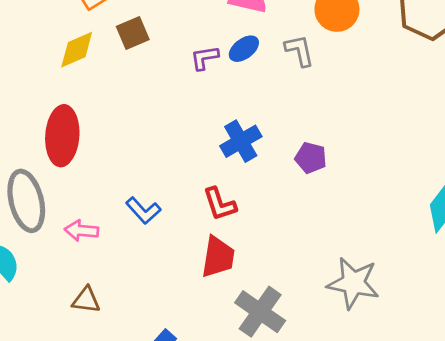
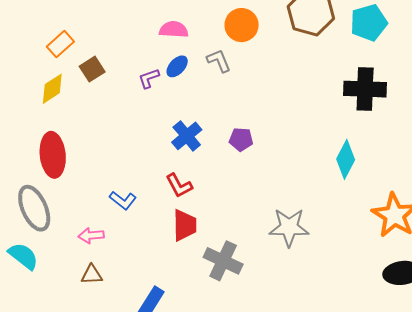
pink arrow: (82, 231) -> (91, 235), moved

